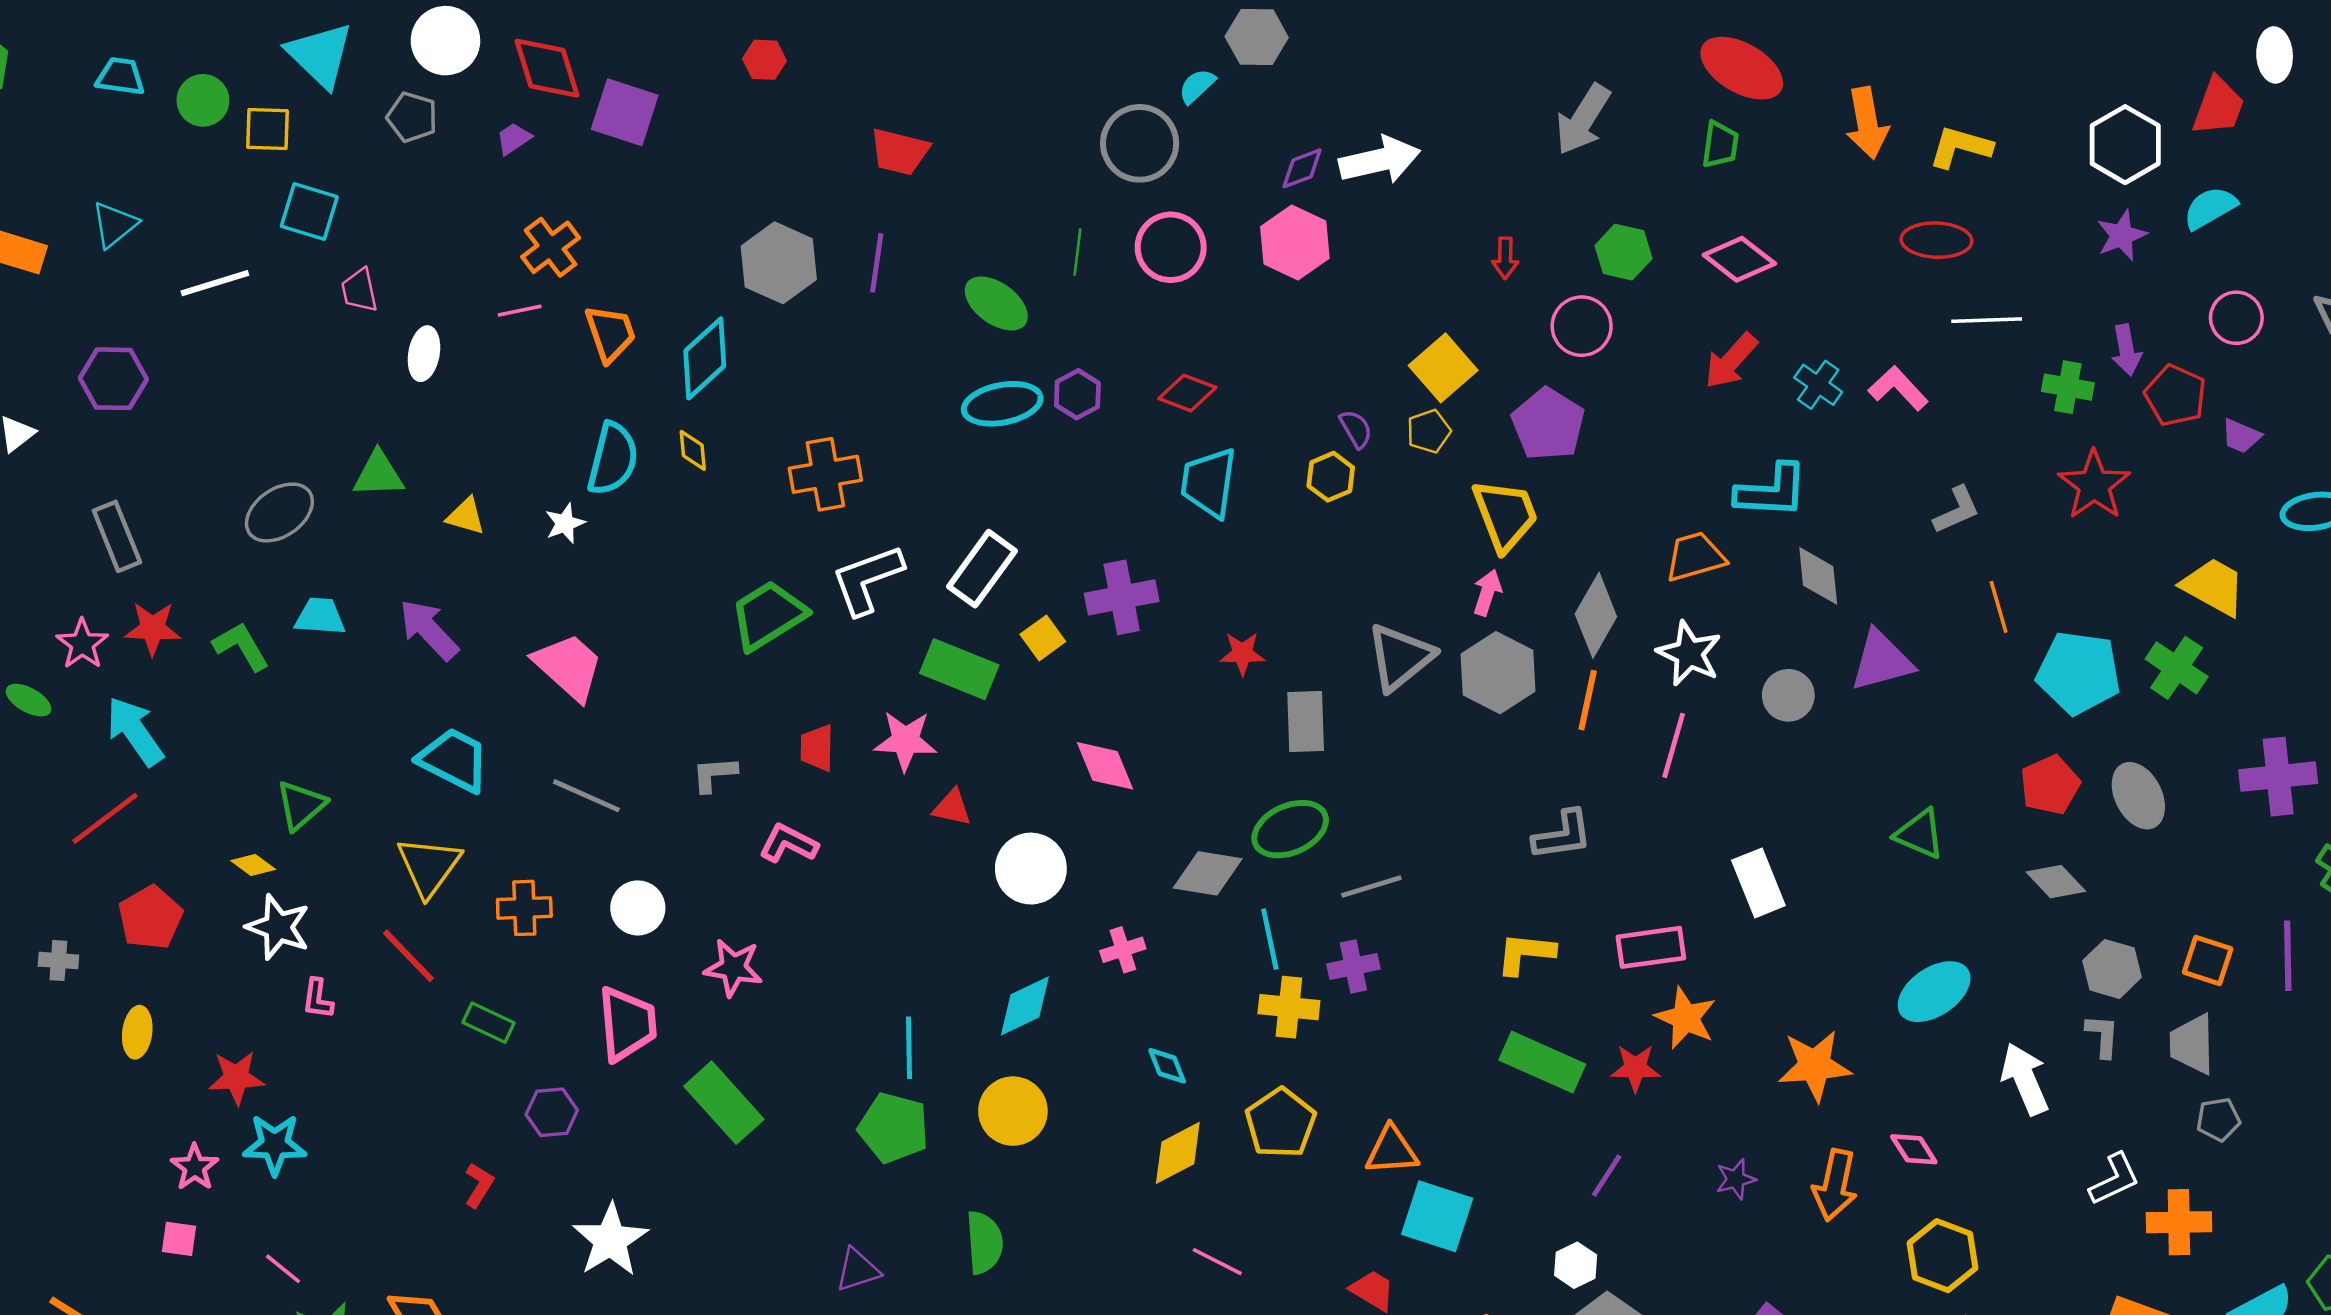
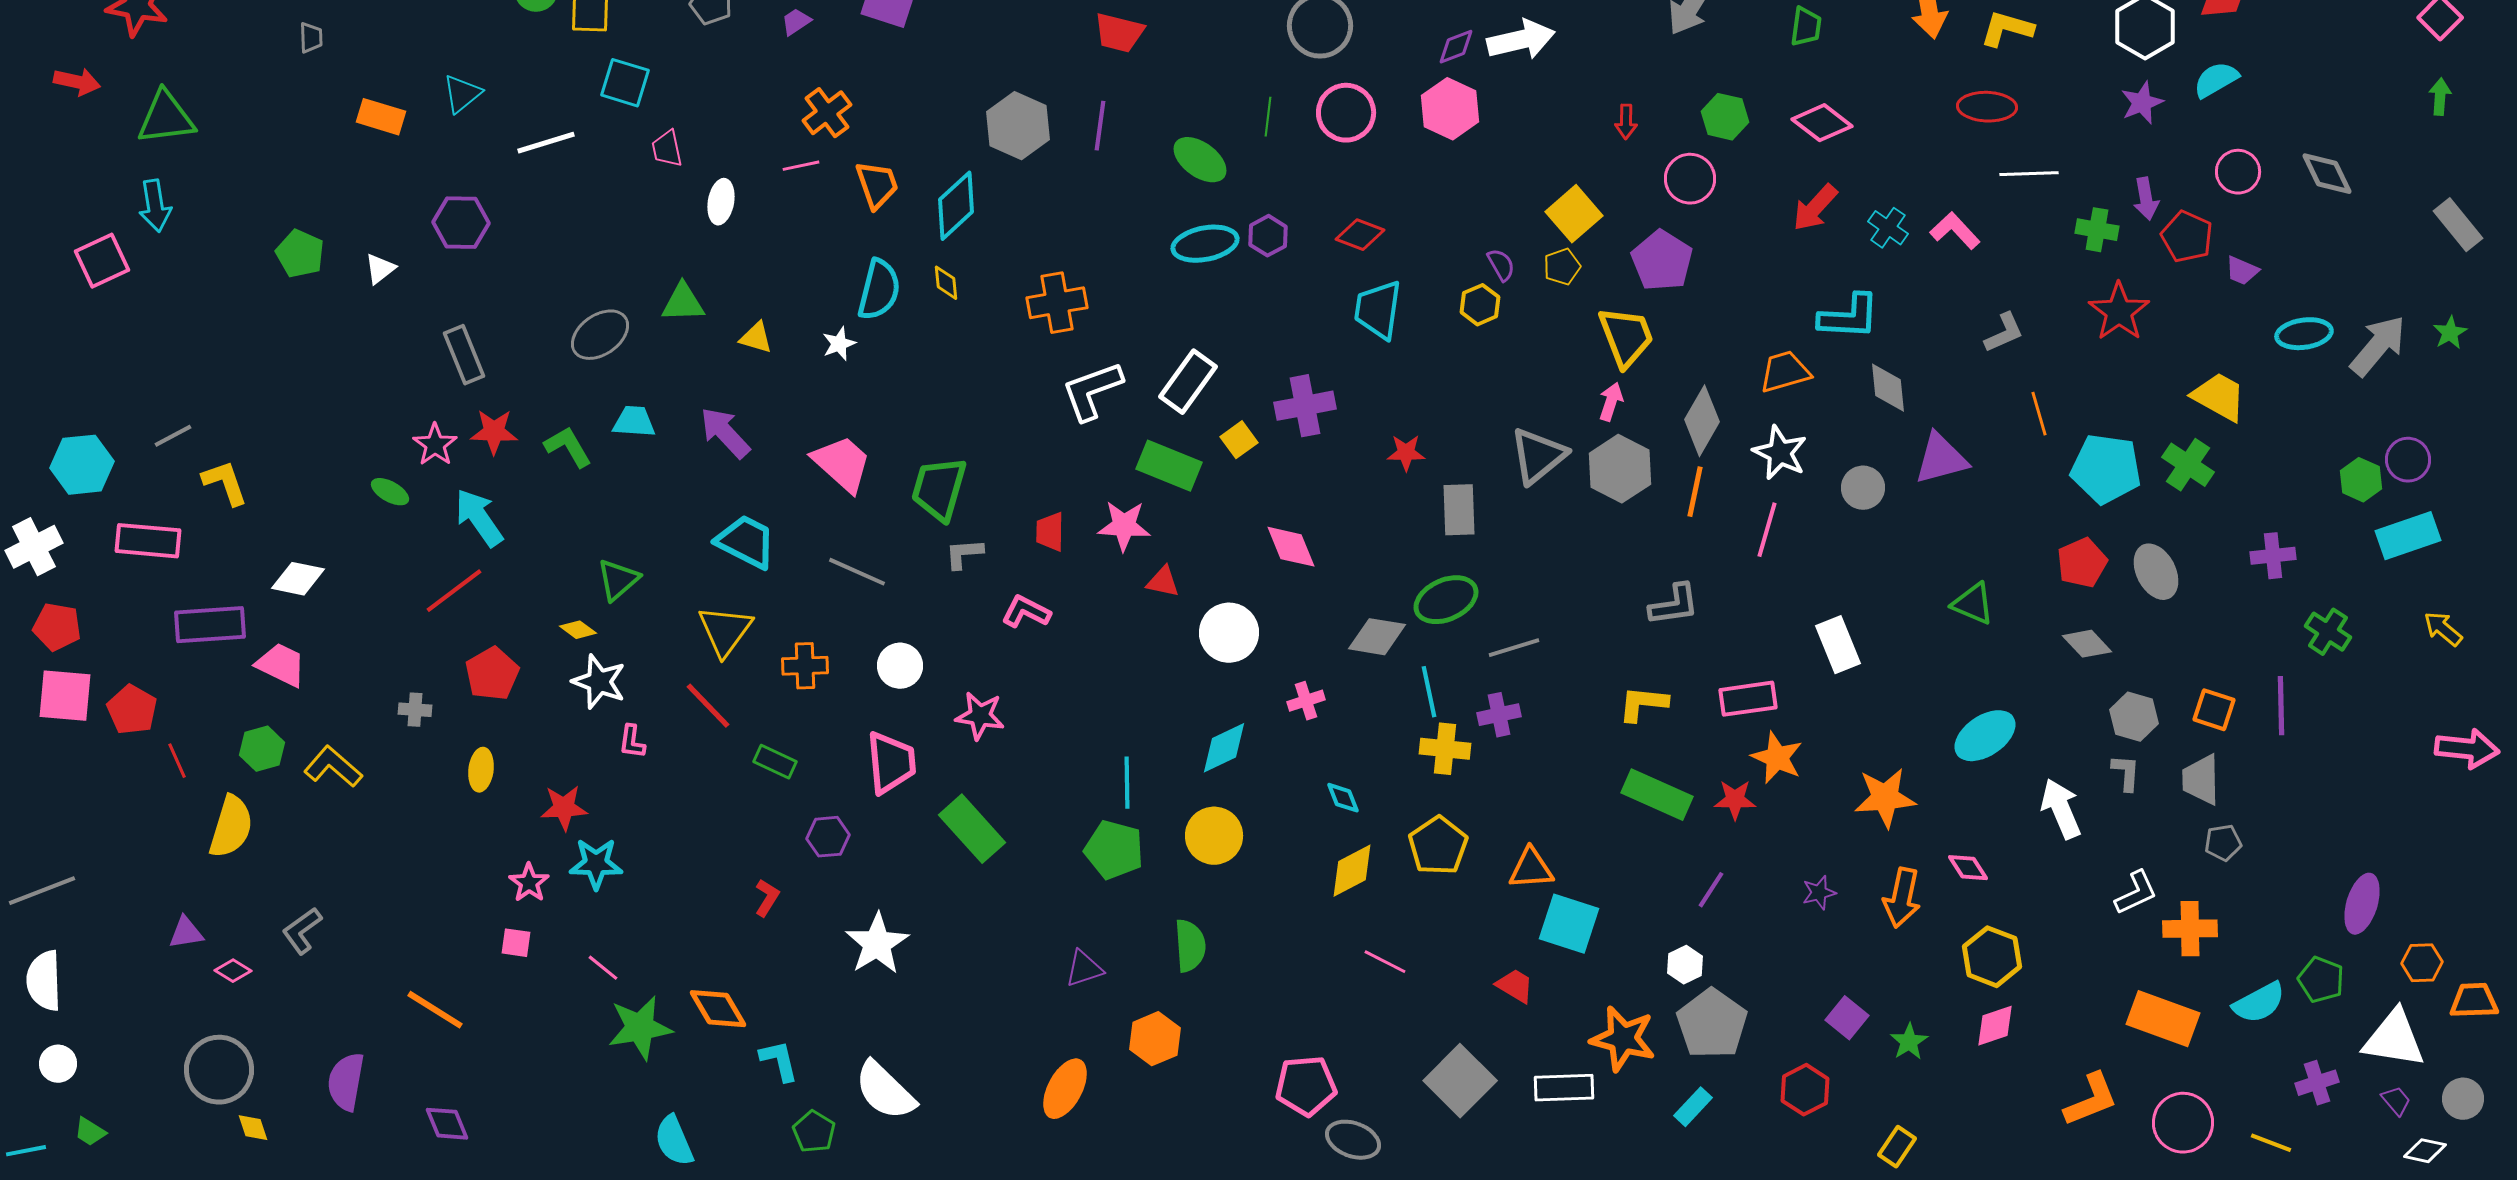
green trapezoid: (768, 615) -> (939, 489), moved, turned -42
purple cross: (2278, 777) -> (2273, 556), size x0.7

